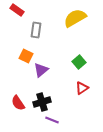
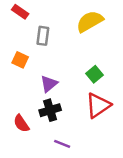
orange square: (26, 56) -> (20, 60), moved
red triangle: (82, 88) -> (98, 105), size x1.6
black cross: (42, 102) -> (50, 110), moved

